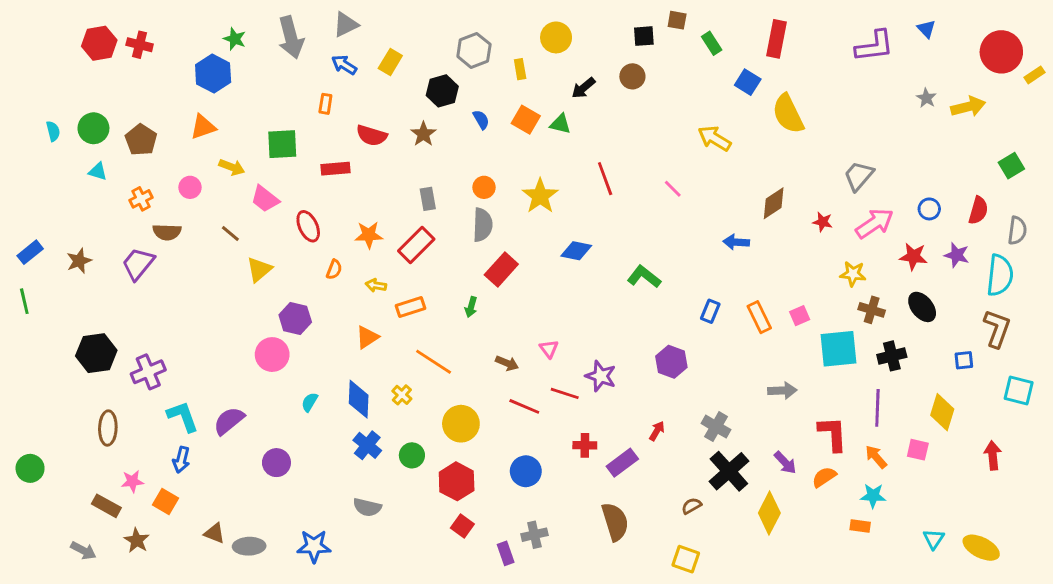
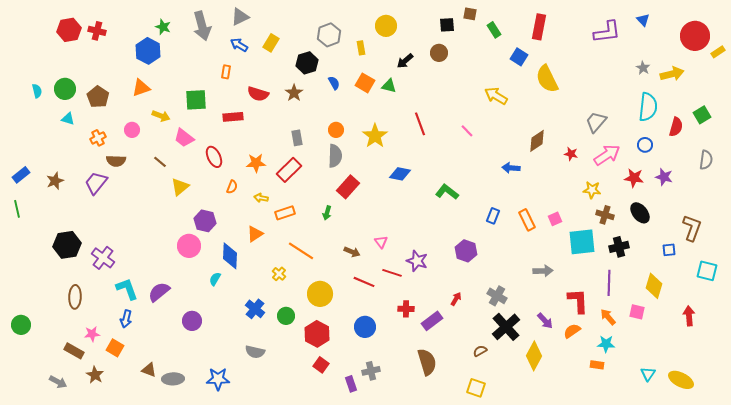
red semicircle: (978, 210) -> (676, 127), moved
cyan semicircle: (1000, 275) -> (648, 107), moved
purple cross: (148, 372) -> (103, 258), turned -30
blue diamond: (359, 399) -> (230, 256), moved

